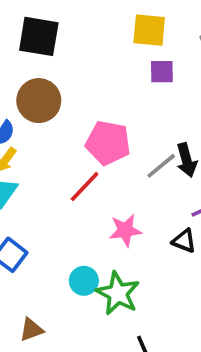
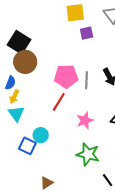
black square: (39, 36) -> (19, 42), moved, turned 35
gray line: (161, 166) -> (86, 80), moved, turned -36
cyan circle: (84, 281) -> (41, 135), moved

